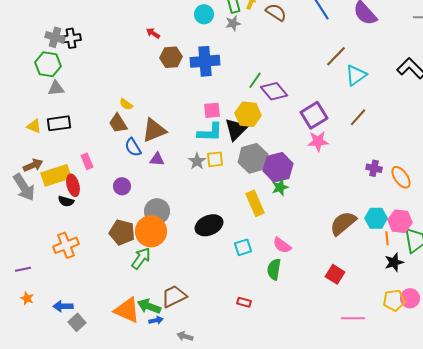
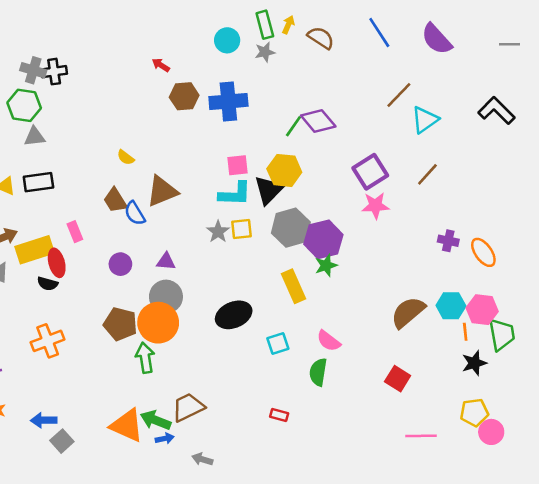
purple diamond: (274, 91) -> (318, 121), moved
brown trapezoid: (118, 123) -> (115, 200), moved
purple triangle: (157, 159) -> (166, 262), moved
green arrow: (141, 258) -> (145, 358), turned -45
pink circle: (410, 298) -> (491, 432), moved

